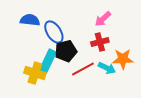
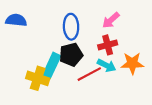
blue semicircle: (30, 20) -> (16, 20), moved
blue ellipse: (54, 32) -> (71, 27), moved, turned 30
cyan arrow: (107, 68) -> (107, 65), moved

